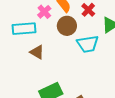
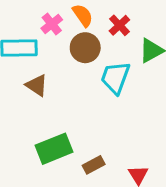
cyan trapezoid: (88, 44) -> (115, 78), turned 115

